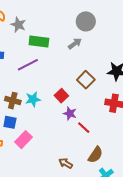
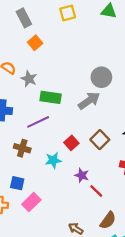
gray arrow: (75, 44) -> (89, 101), size x1.5
red square: (61, 96) -> (71, 143), moved
cyan star: (33, 99) -> (53, 160), moved
brown cross: (13, 101) -> (22, 148), moved

